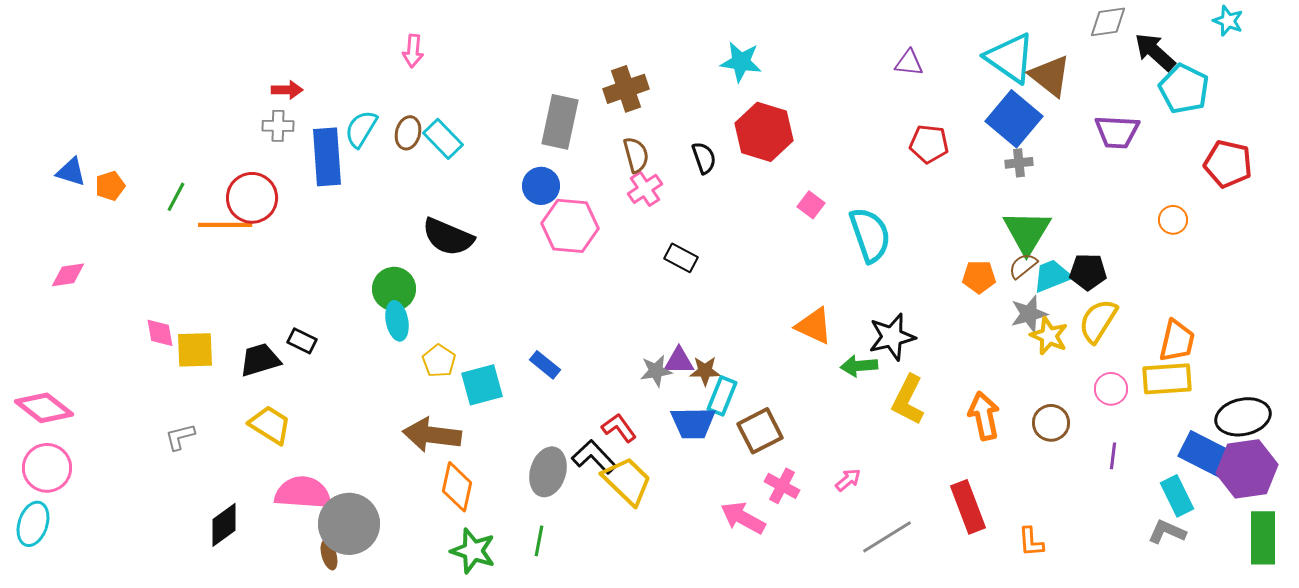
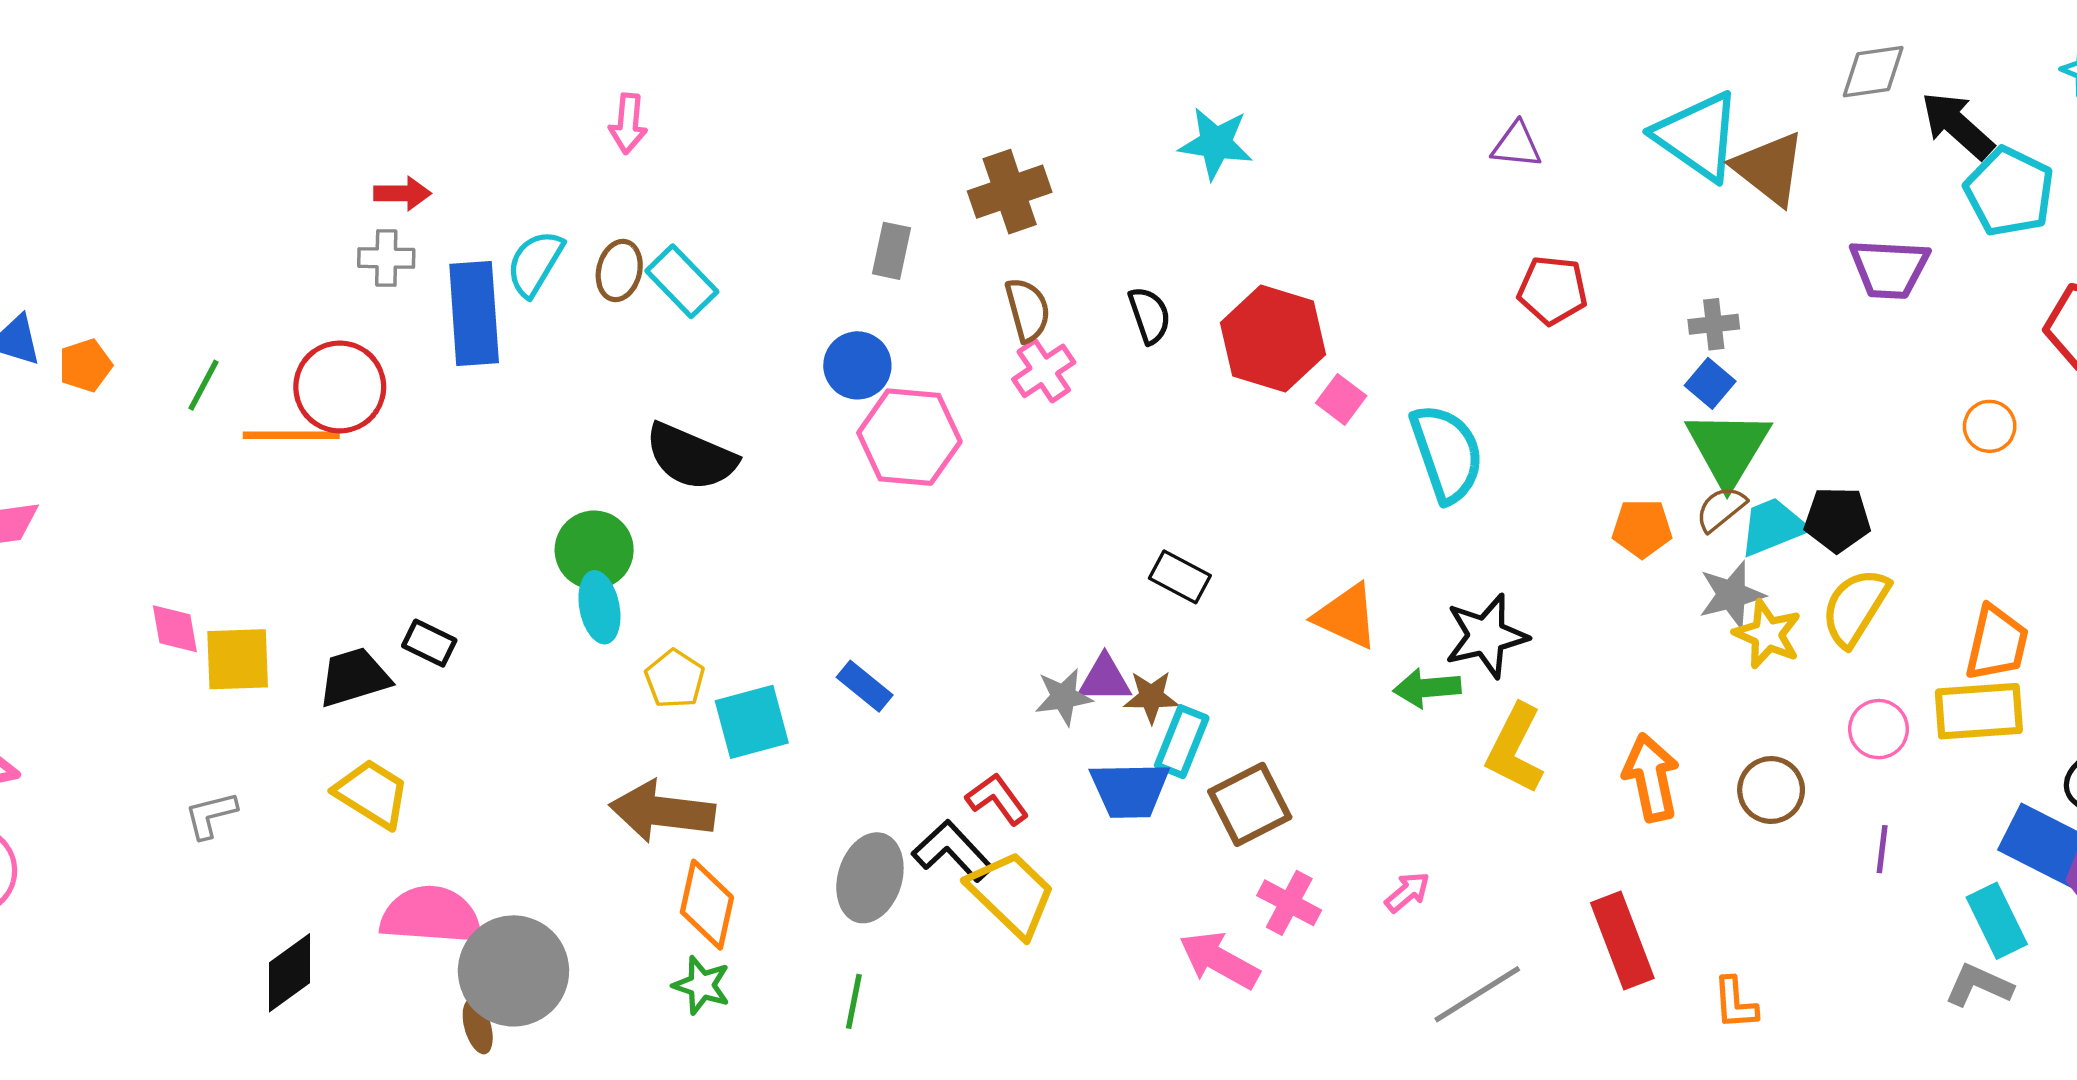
blue square: (1014, 119) -> (1710, 383), moved, size x0.5
gray rectangle: (560, 122) -> (891, 251), size x0.6
red hexagon: (764, 132) -> (1273, 339), moved
black rectangle: (681, 258) -> (1180, 577), moved
green star: (473, 551) -> (702, 985), moved, size x0.7

